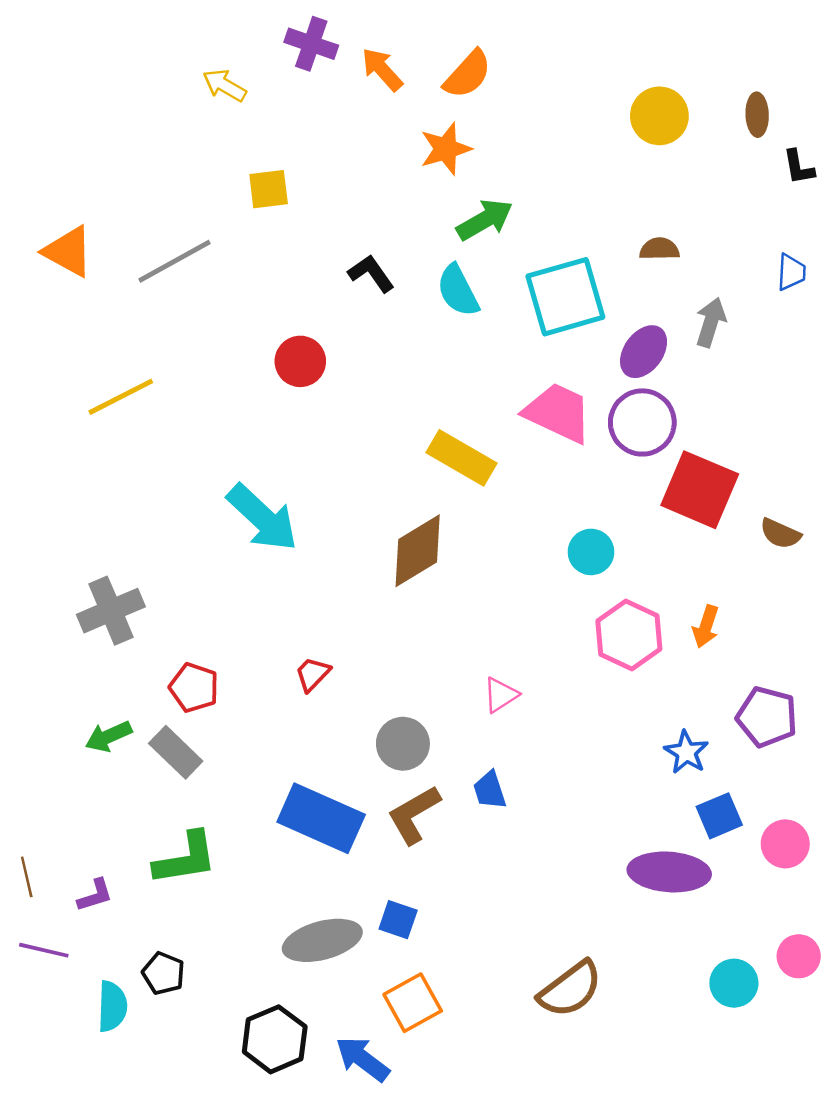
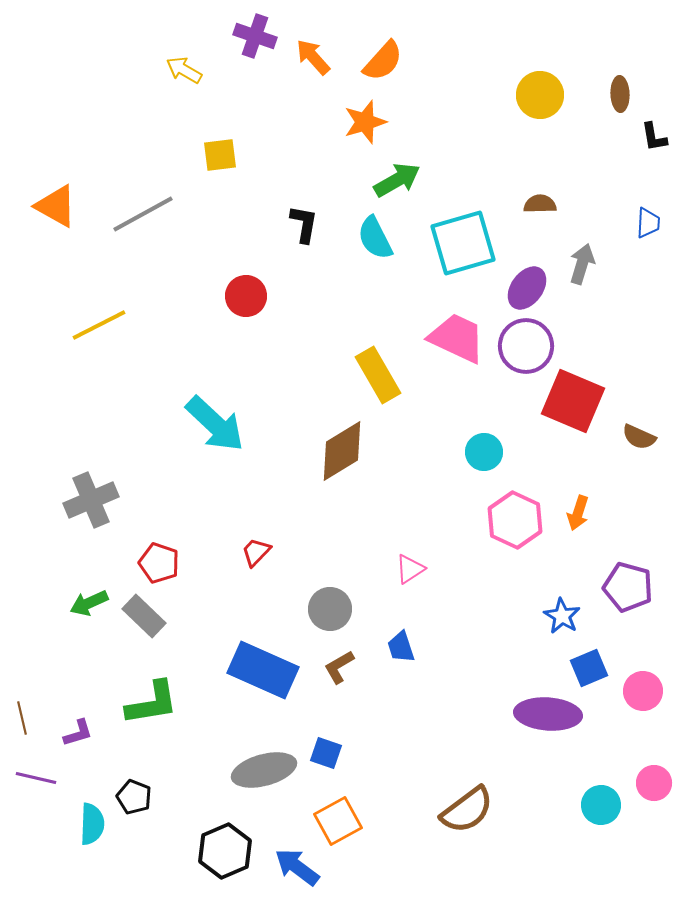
black L-shape: (371, 273) -> (304, 224), turned 45
yellow rectangle: (462, 458) -> (378, 375), turned 30
brown L-shape: (414, 815) -> (339, 667), size x0.7

